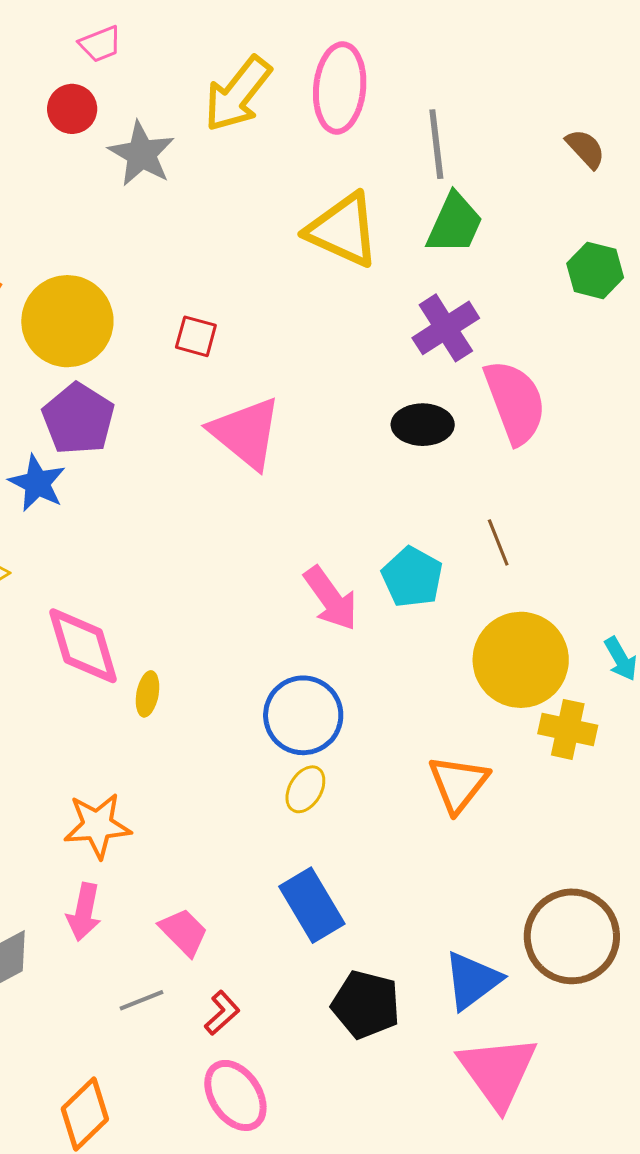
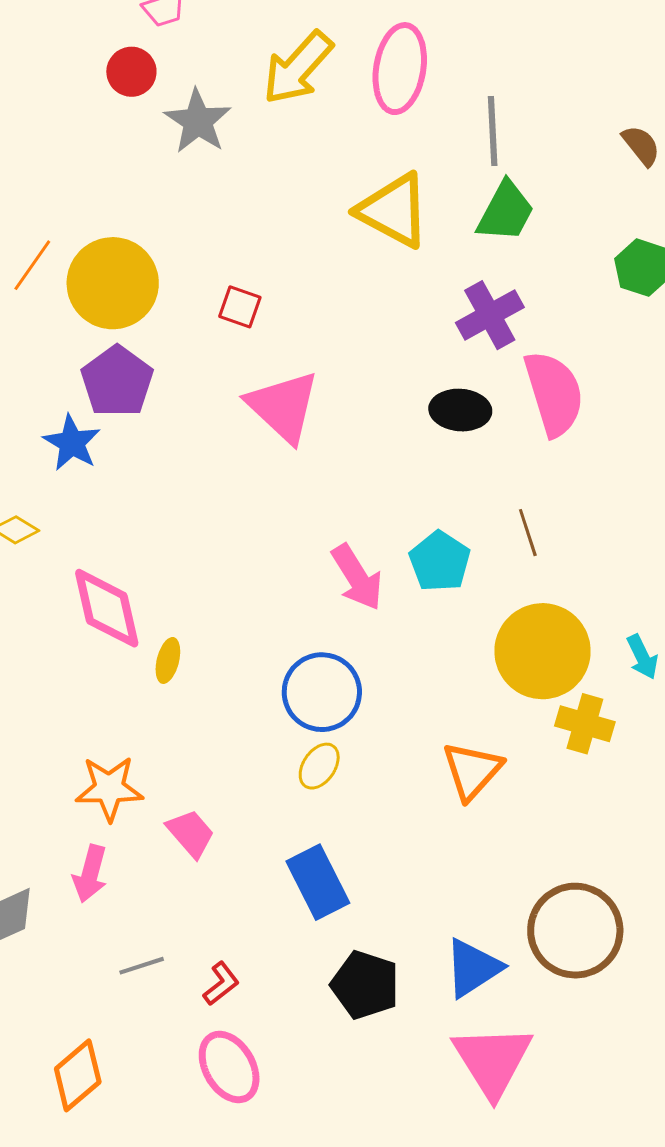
pink trapezoid: (184, 932) -> (191, 833), moved

